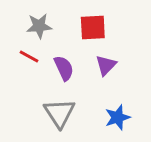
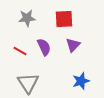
red line: (29, 56) -> (20, 51), moved
gray triangle: (59, 113) -> (28, 83), moved

